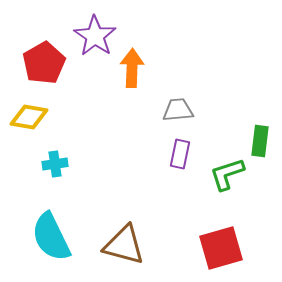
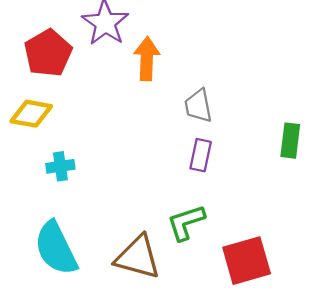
gray trapezoid: (178, 110) -> (198, 106), turned -96
green L-shape: (227, 174) -> (186, 222), moved

